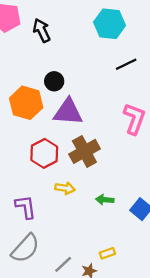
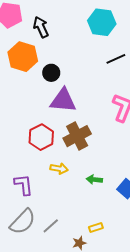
orange hexagon: (26, 103) -> (23, 57), moved
gray line: (63, 264) -> (51, 226), moved

